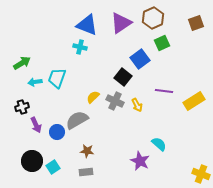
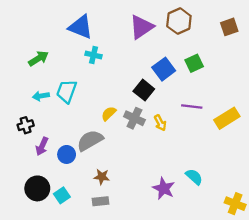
blue triangle: (87, 25) -> (81, 27), moved
green square: (162, 43) -> (194, 63), moved
green arrow: (22, 63) -> (38, 59), moved
purple arrow: (36, 125) -> (42, 146), turned 49
cyan semicircle: (159, 144) -> (194, 177), moved

